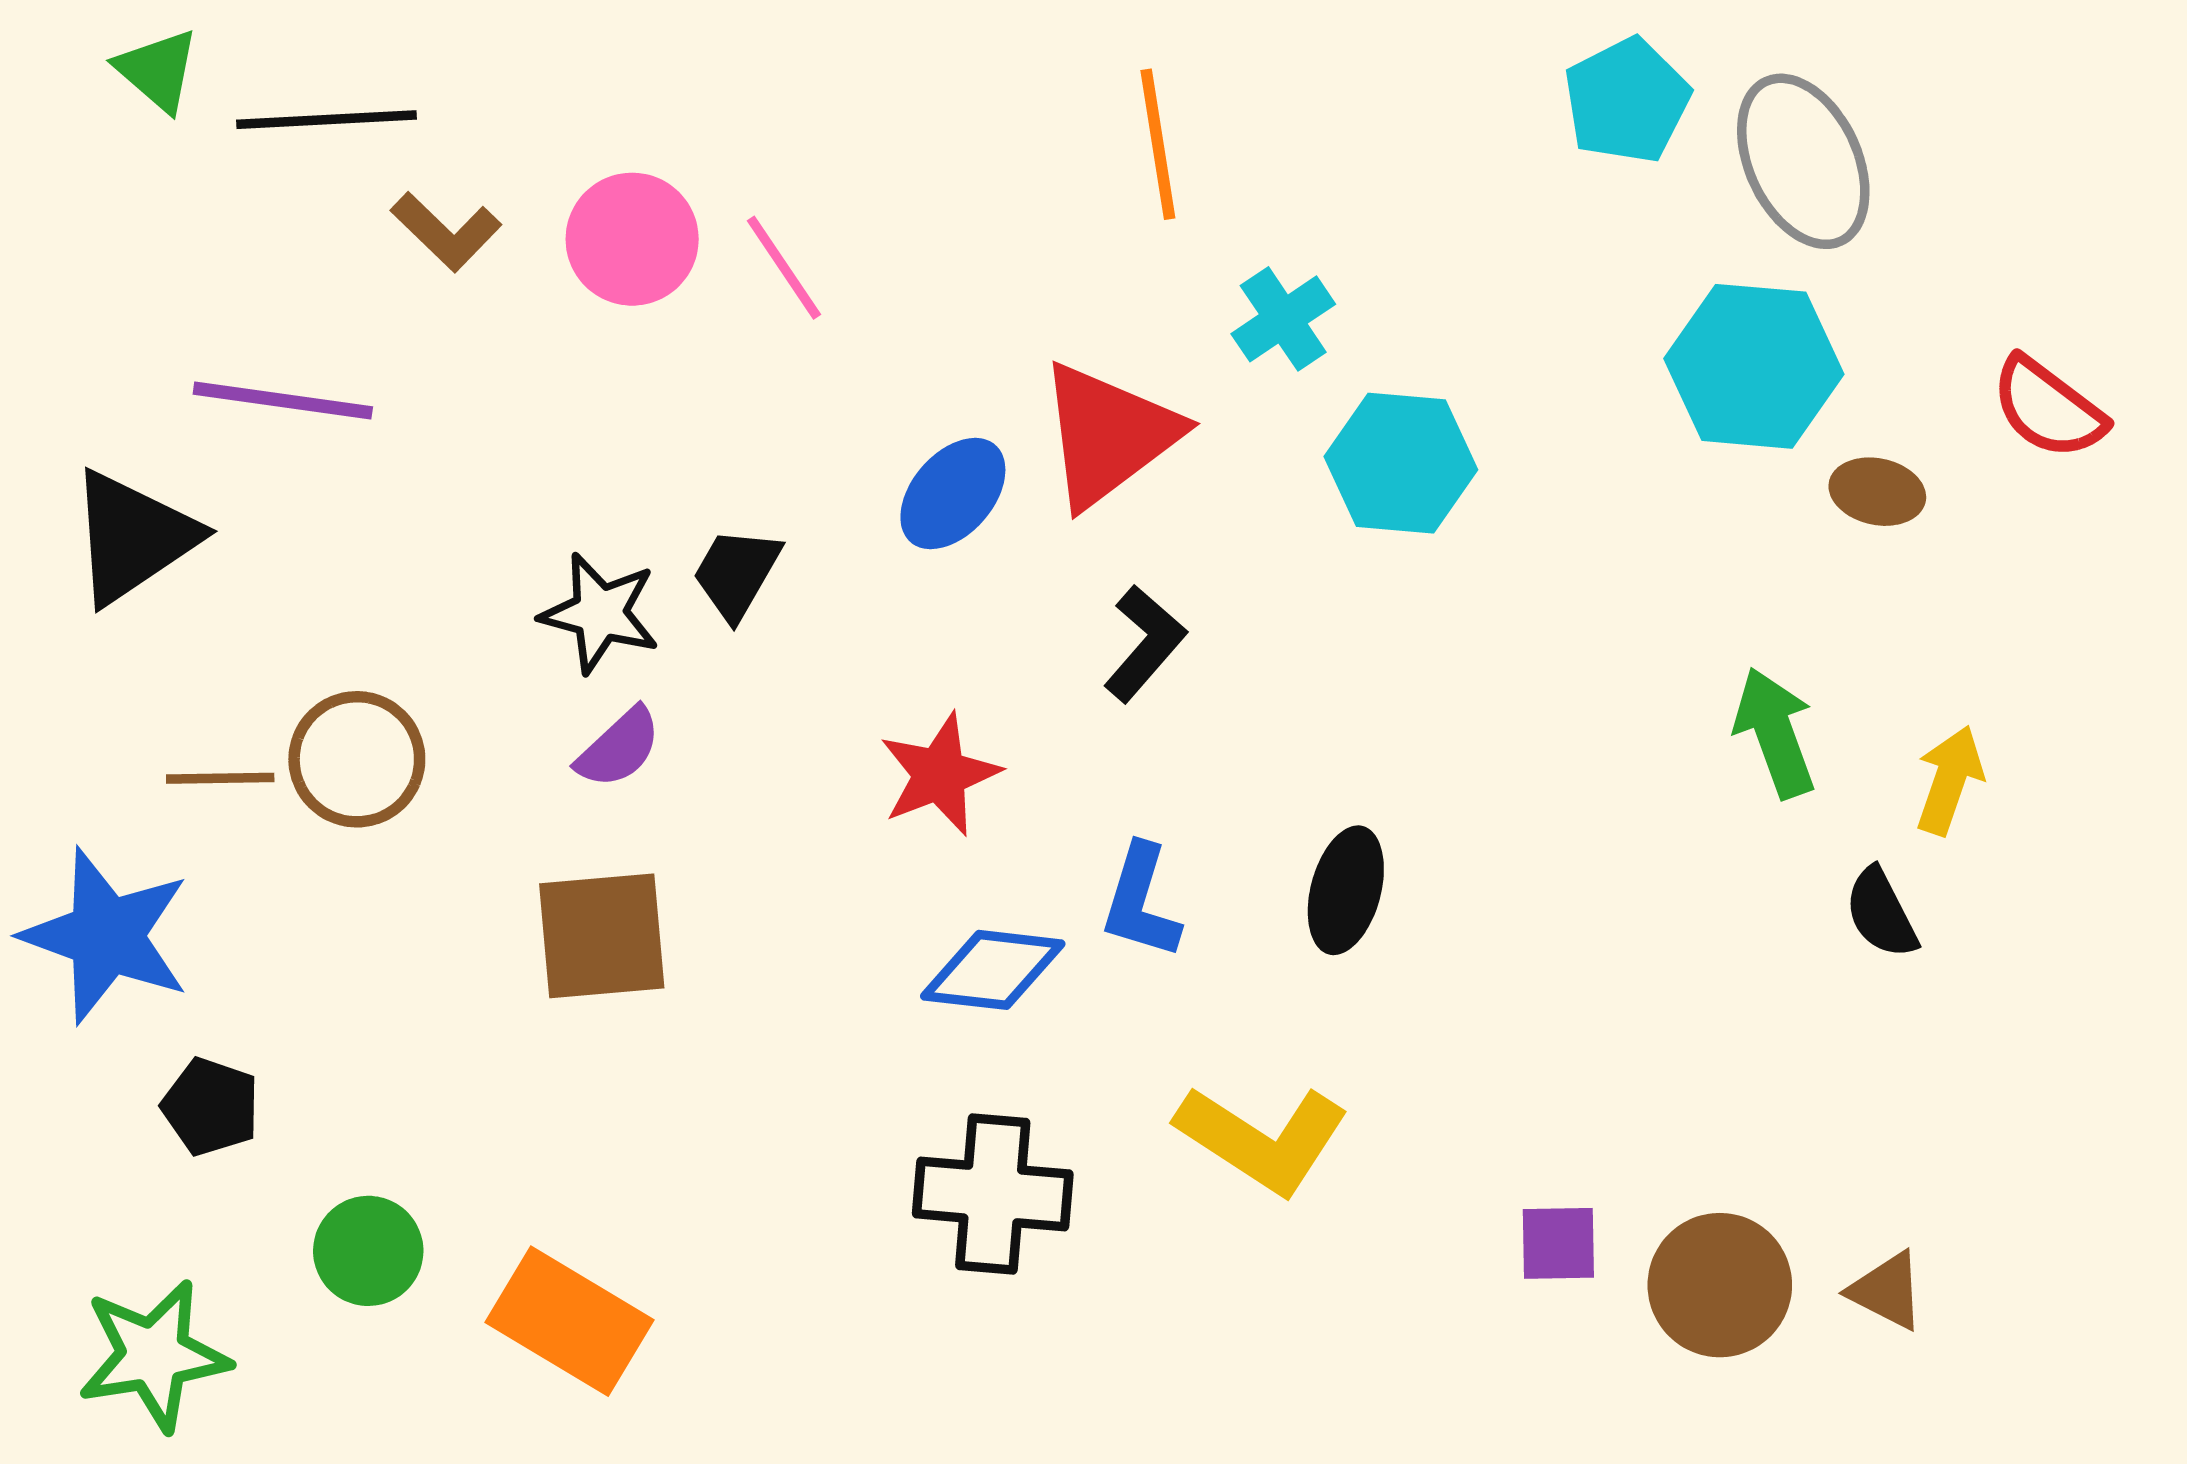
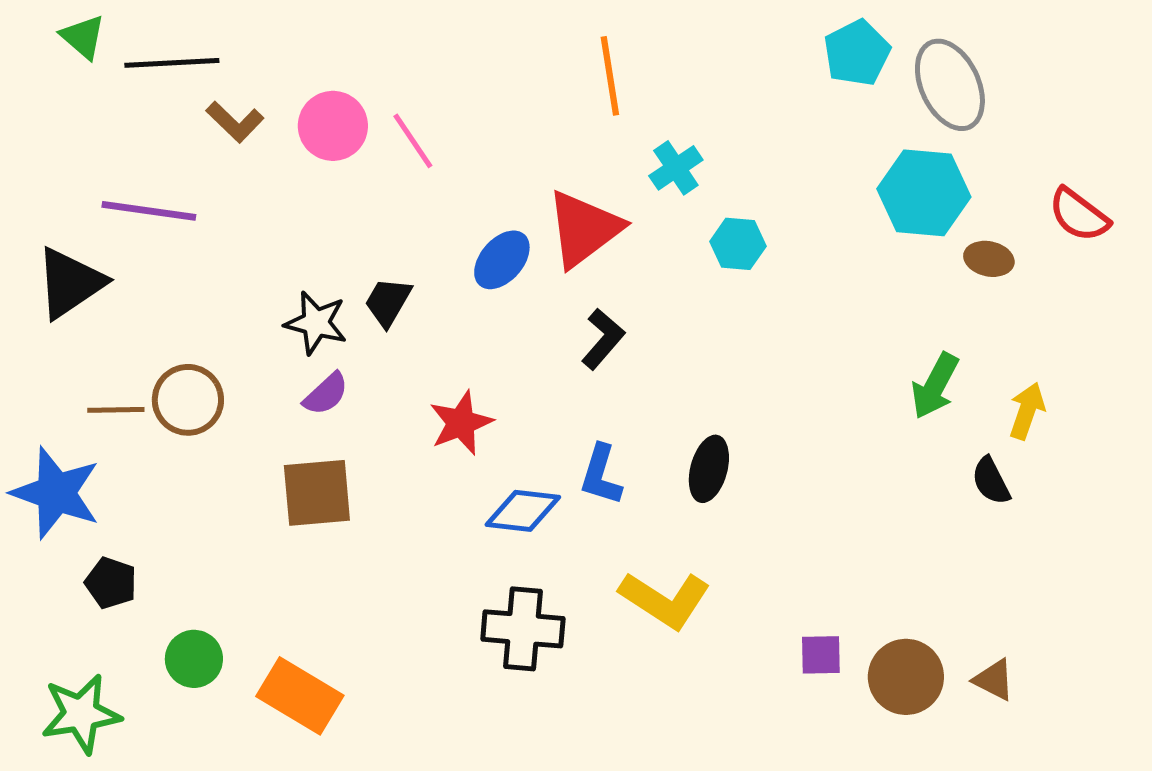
cyan hexagon: (1401, 463) -> (738, 244), size x0.7
green arrow: (1775, 733) -> (935, 386), turned -132
red star: (940, 774) -> (461, 423), moved

